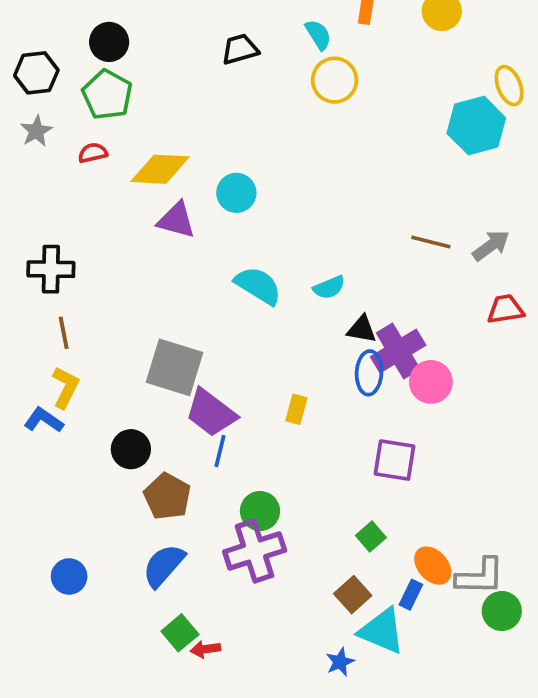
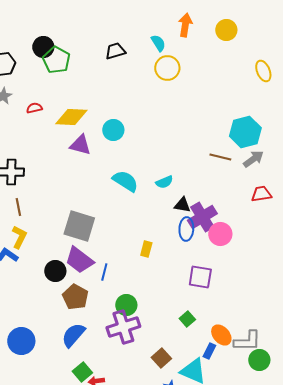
green pentagon: (107, 95) -> (56, 60), moved
cyan hexagon: (476, 126) -> (245, 132), moved
purple trapezoid: (211, 413) -> (79, 260), moved
blue circle: (69, 576) -> (21, 341), size x1.4
brown square: (353, 595) -> (161, 358), moved

